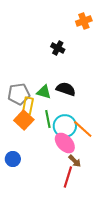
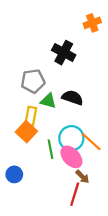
black cross: (58, 48) -> (64, 53), size x1.5
gray pentagon: (19, 94) -> (33, 81), moved
green line: (48, 119) -> (51, 149), moved

